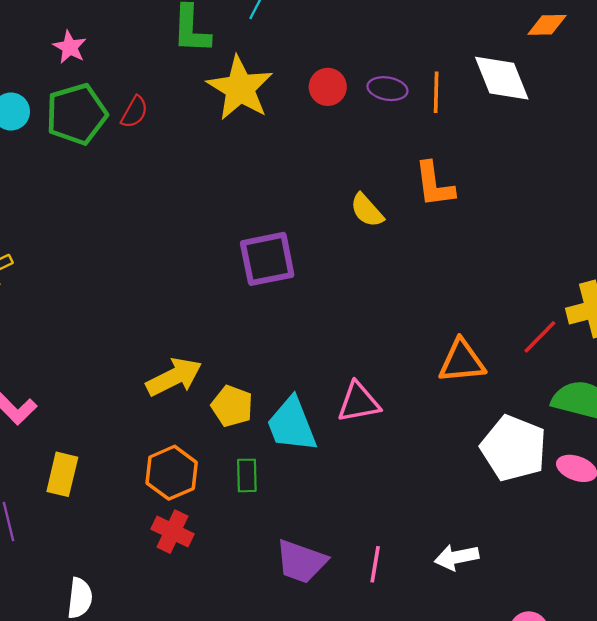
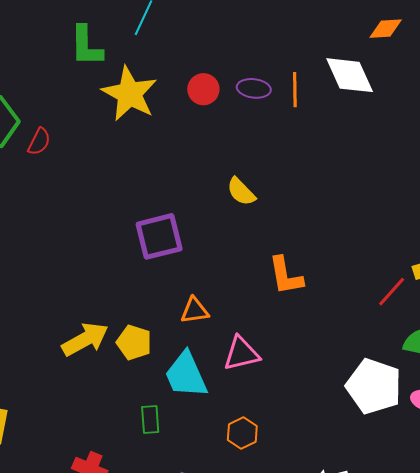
red semicircle: (134, 112) -> (39, 142), moved
orange L-shape: (434, 184) -> (286, 276), moved
orange triangle: (462, 361) -> (195, 310), moved, size x0.7
yellow pentagon: (232, 406) -> (134, 342), moved
orange hexagon: (172, 473) -> (242, 433), moved, size x0.7

